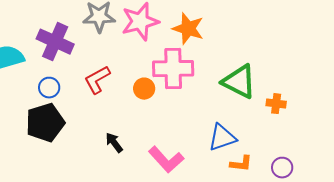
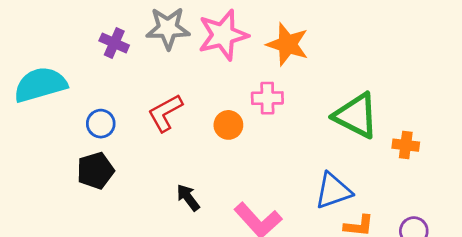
purple cross: (55, 42) -> (114, 43), moved, size x0.6
pink cross: (173, 69) -> (267, 98), size x0.6
black pentagon: (45, 123) -> (95, 171), size x0.7

